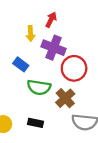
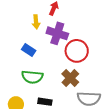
green semicircle: (39, 87) -> (32, 77), moved

